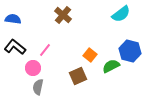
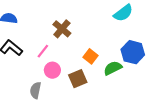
brown cross: (63, 15) -> (62, 29), moved
pink circle: (33, 68) -> (52, 70), moved

